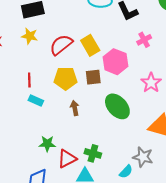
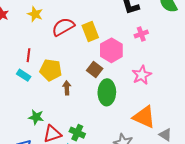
brown square: (93, 77) -> (95, 69), moved, turned 35
yellow pentagon: (66, 78) -> (51, 70), moved
cyan rectangle: (36, 100) -> (24, 75), moved
green ellipse: (117, 106) -> (107, 92), turned 35

